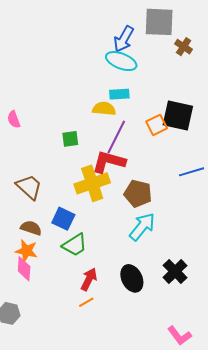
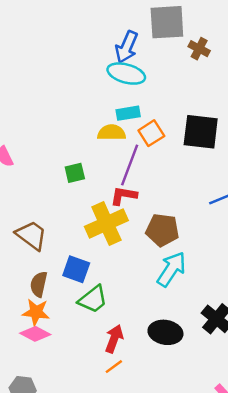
orange square: (157, 125) -> (151, 133), moved
red L-shape: (109, 162) -> (124, 196), size x0.7
brown semicircle: (31, 228) -> (39, 284), turned -90
pink diamond: (24, 269) -> (35, 334), turned -60
black ellipse: (132, 278) -> (165, 332), turned -48

